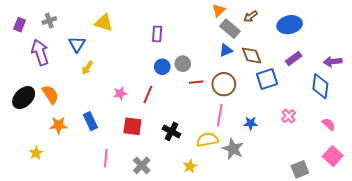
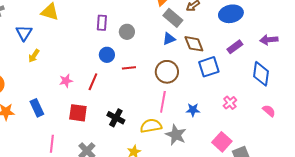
purple arrow: (333, 62) -> (269, 40), moved
gray circle: (183, 64) -> (127, 32), moved
red line: (196, 82) -> (129, 68), moved
pink square: (333, 156) -> (222, 142), moved

